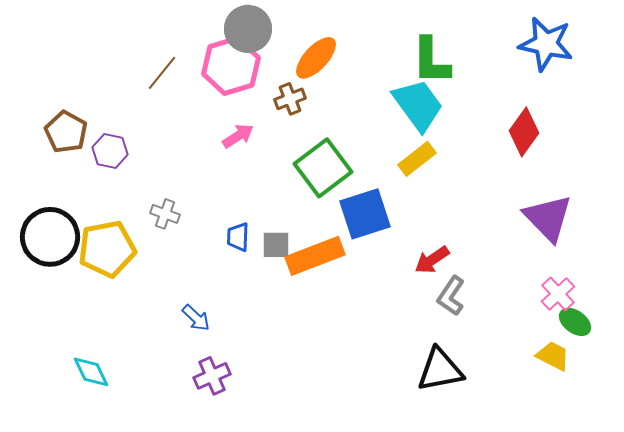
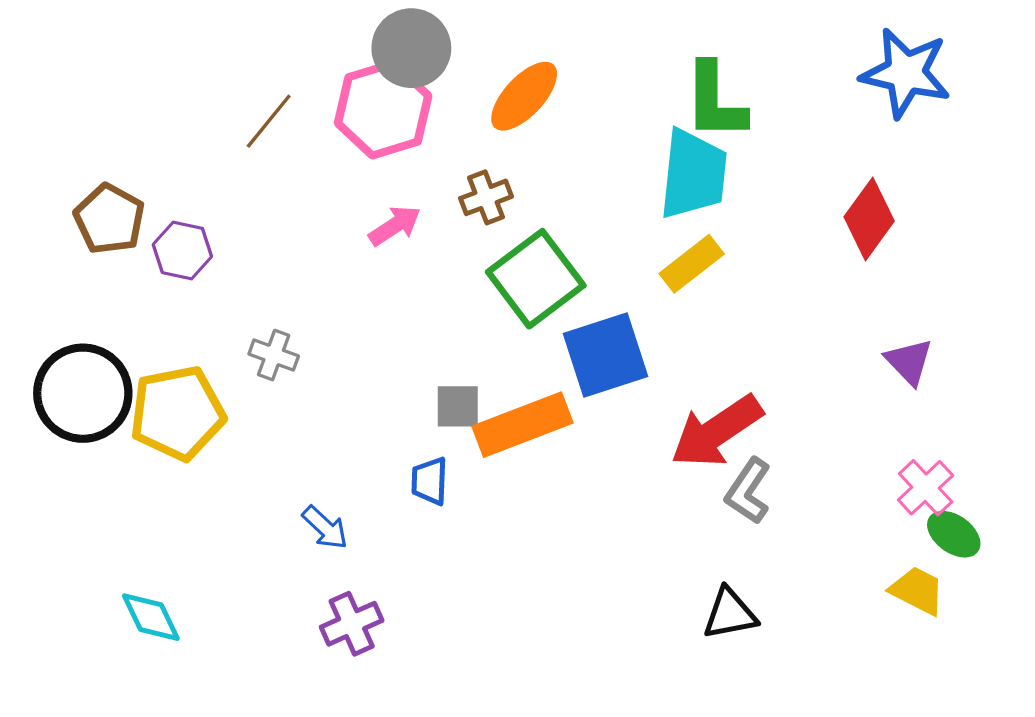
brown cross: (290, 99) -> (486, 197), moved
cyan trapezoid: (418, 105) -> (693, 174), turned 42
purple triangle: (548, 218) -> (909, 362), size x0.6
blue trapezoid: (238, 237) -> (430, 481), moved
red arrow: (432, 260) -> (717, 431), size x1.6
black triangle: (440, 370) -> (730, 614), size x0.7

